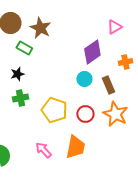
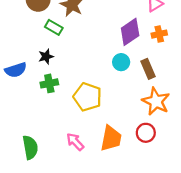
orange cross: (125, 62) -> (159, 34), moved
red circle: (85, 114) -> (146, 133), moved

